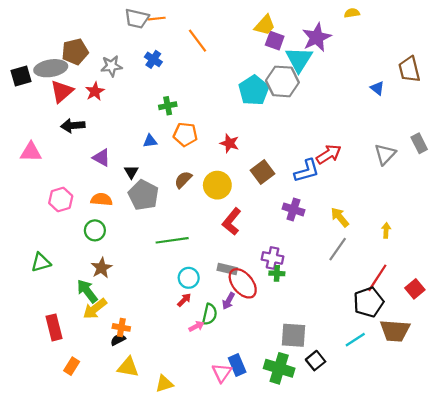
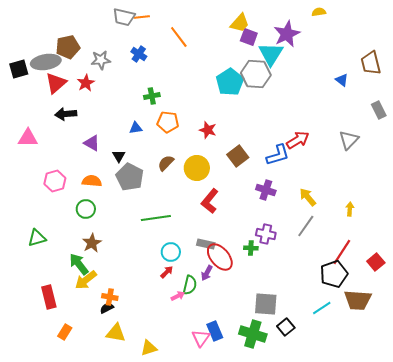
gray rectangle: (419, 143) -> (379, 110), moved
purple cross: (272, 258) -> (266, 234), moved

